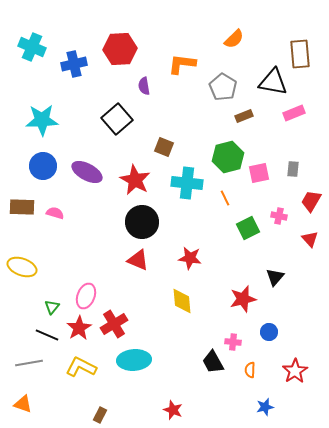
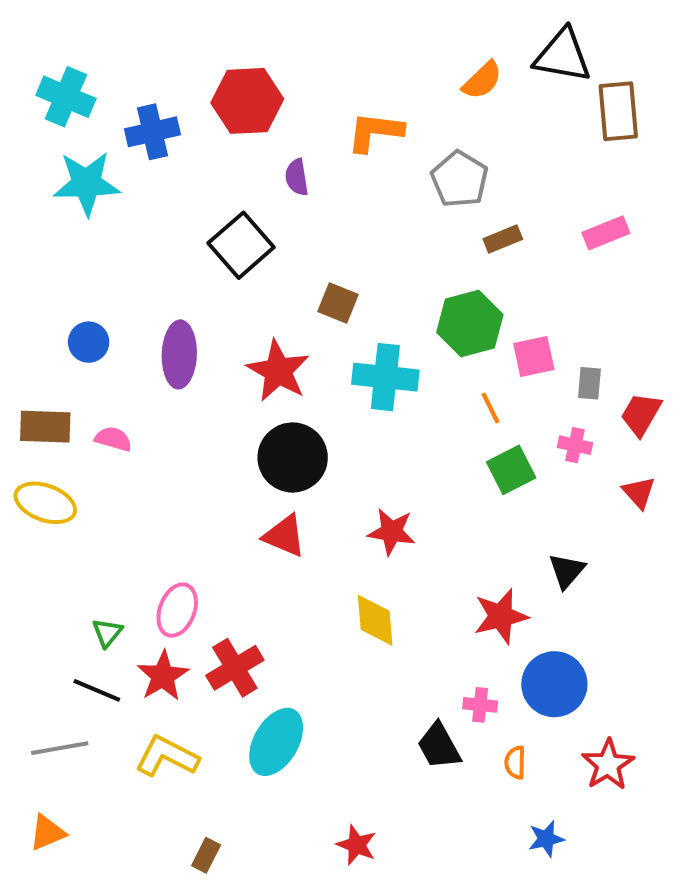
black triangle: (273, 82) -> (563, 56), moved
cyan star: (42, 120) -> (87, 183), moved
blue circle: (43, 166) -> (89, 342), size x0.7
gray rectangle: (293, 169) -> (589, 383), moved
purple ellipse: (87, 172) -> (179, 354), turned 64
orange line: (225, 198) -> (490, 408), moved
yellow ellipse: (22, 267) -> (45, 503), moved
blue circle: (269, 332) -> (554, 684), size x1.8
cyan ellipse: (134, 360) -> (276, 742), turned -56
orange triangle: (23, 404) -> (47, 833), turned -42

